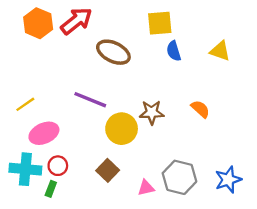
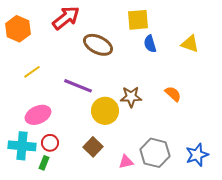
orange hexagon: (38, 23) -> (18, 29), moved
yellow line: (25, 104) -> (32, 72), moved

